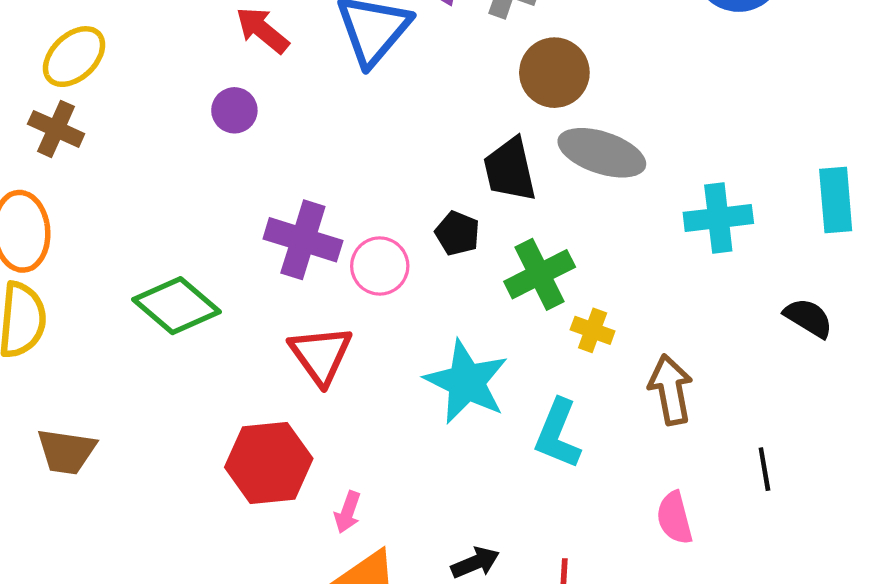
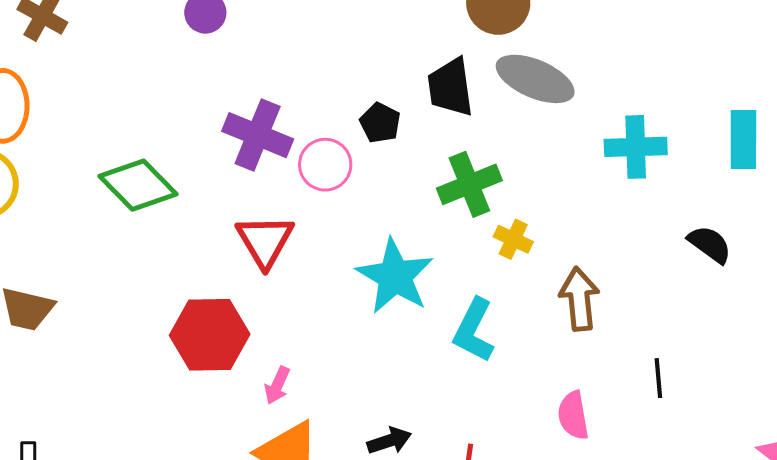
black pentagon: (457, 233) -> (380, 123), moved

